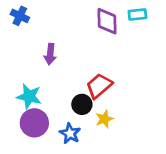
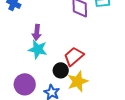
cyan star: (29, 96) -> (38, 49), moved
yellow star: (104, 119) -> (78, 81), size x1.5

